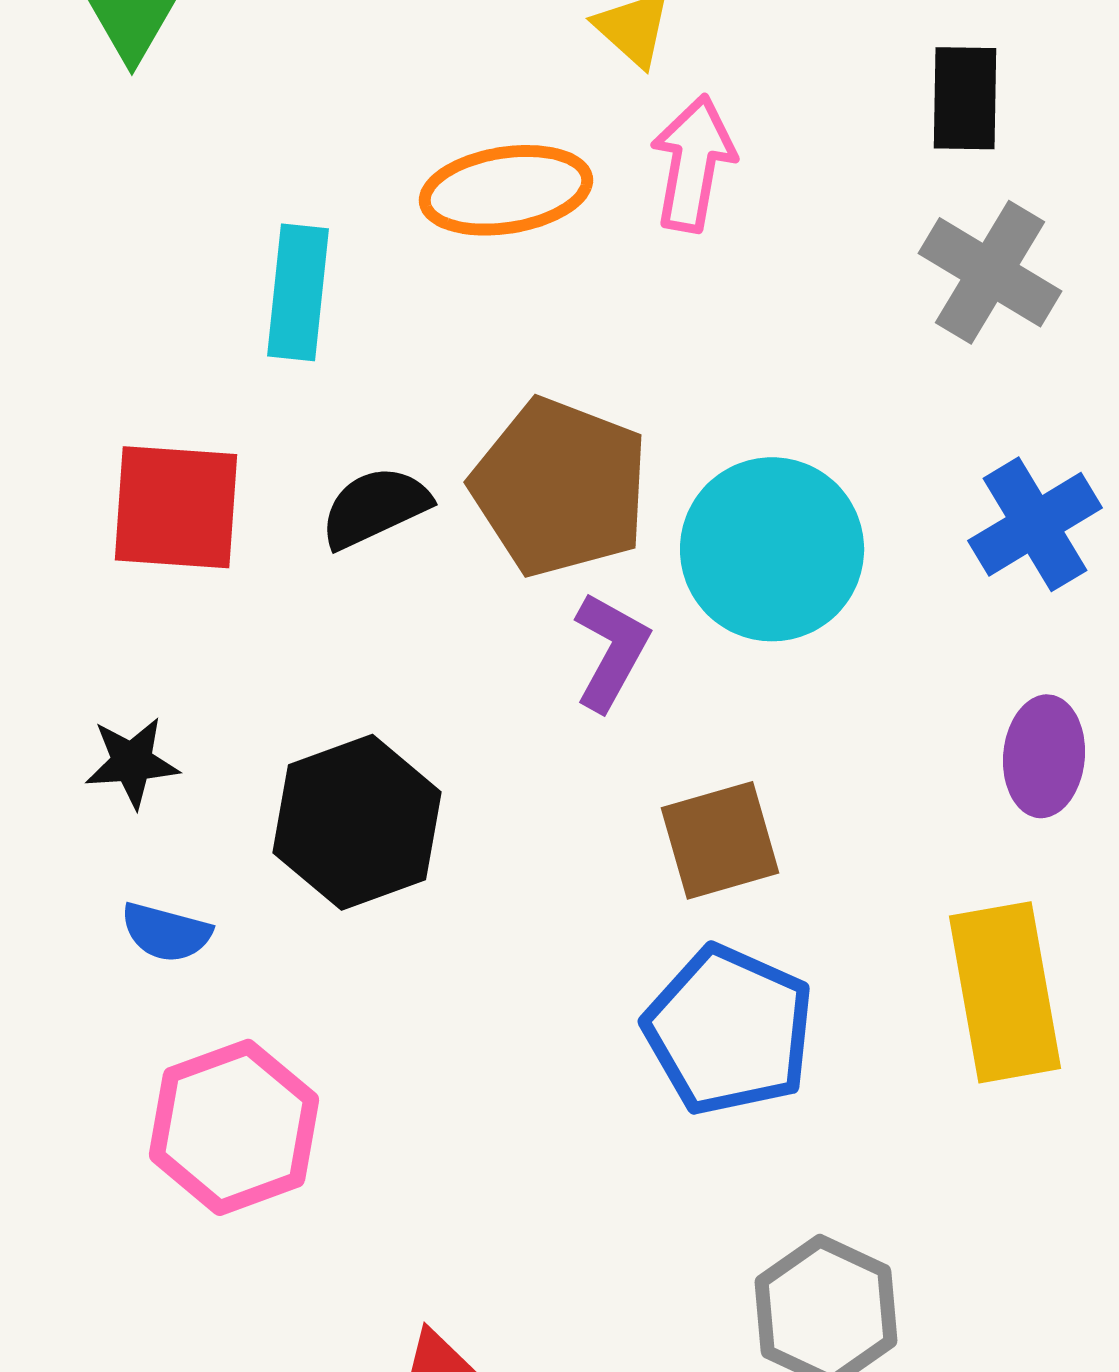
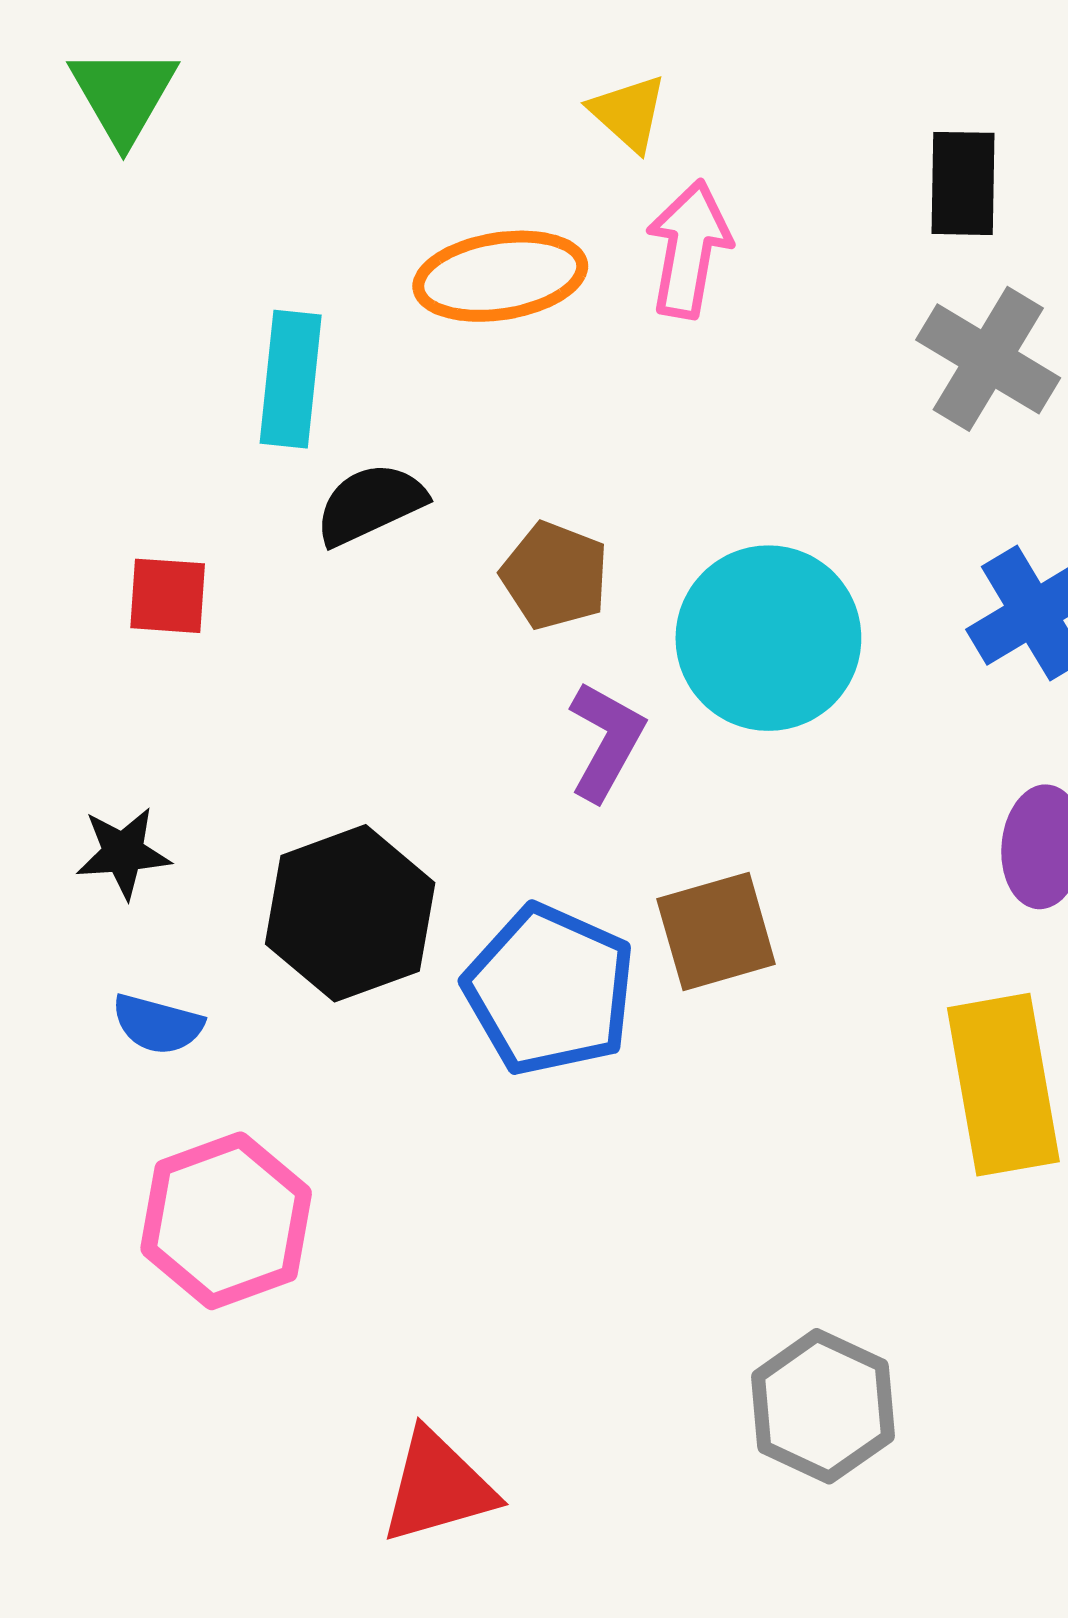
brown pentagon: (560, 487) -> (555, 576), size x0.6
red square: (176, 507) -> (168, 596), size x0.6
black semicircle: (375, 507) -> (370, 504), moved
blue pentagon: (729, 1030) -> (550, 990), moved

